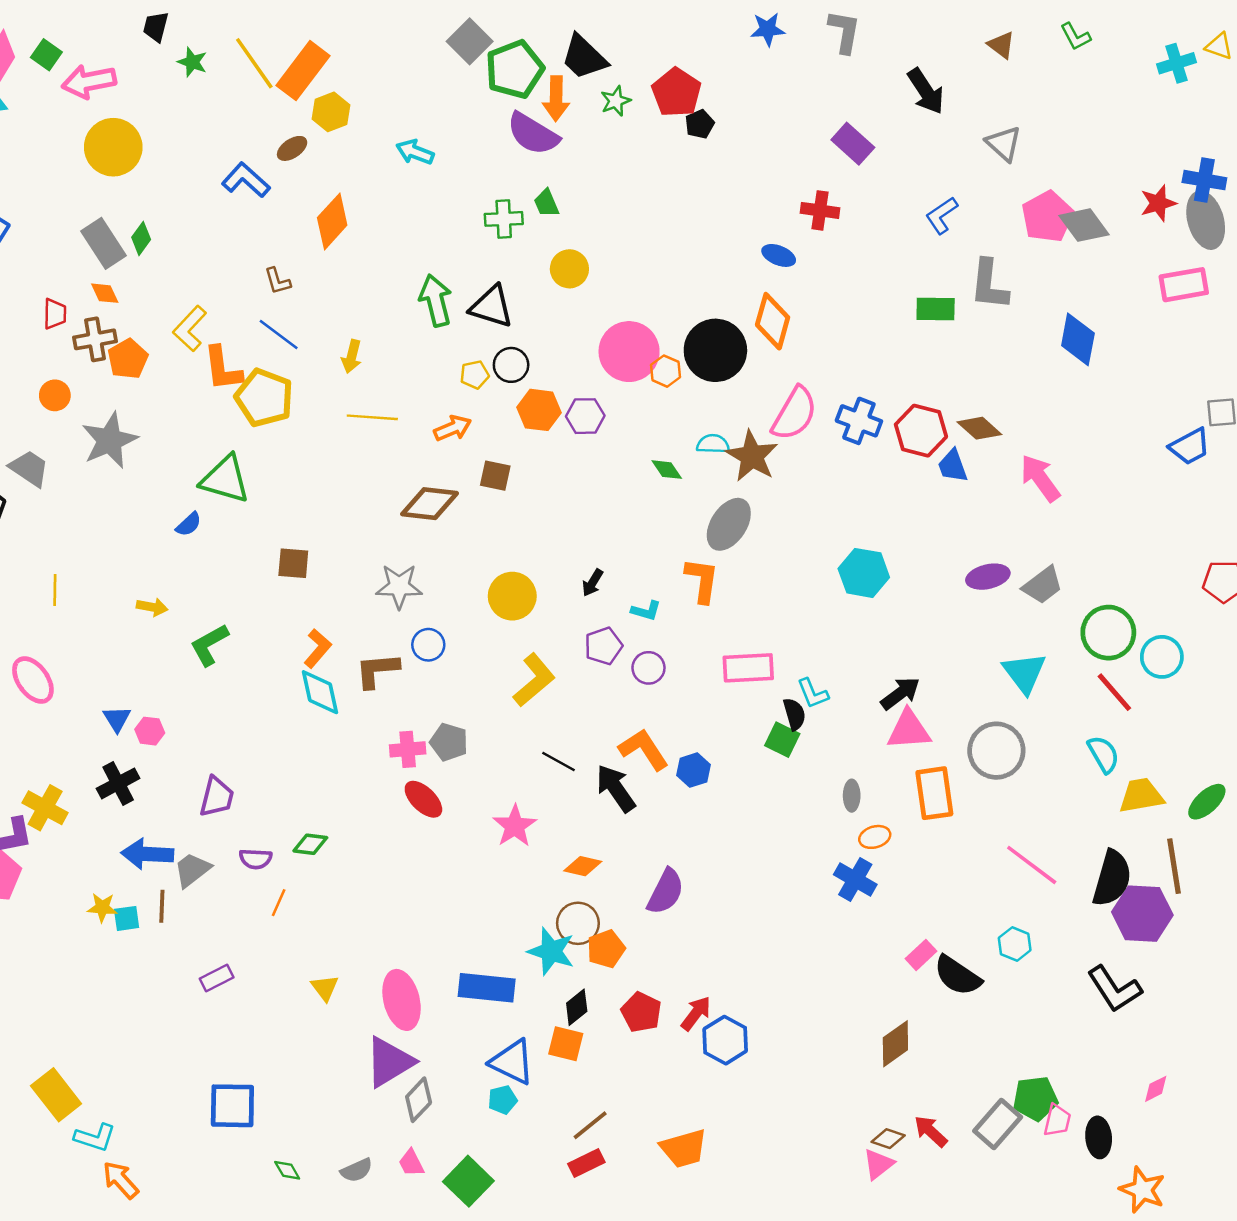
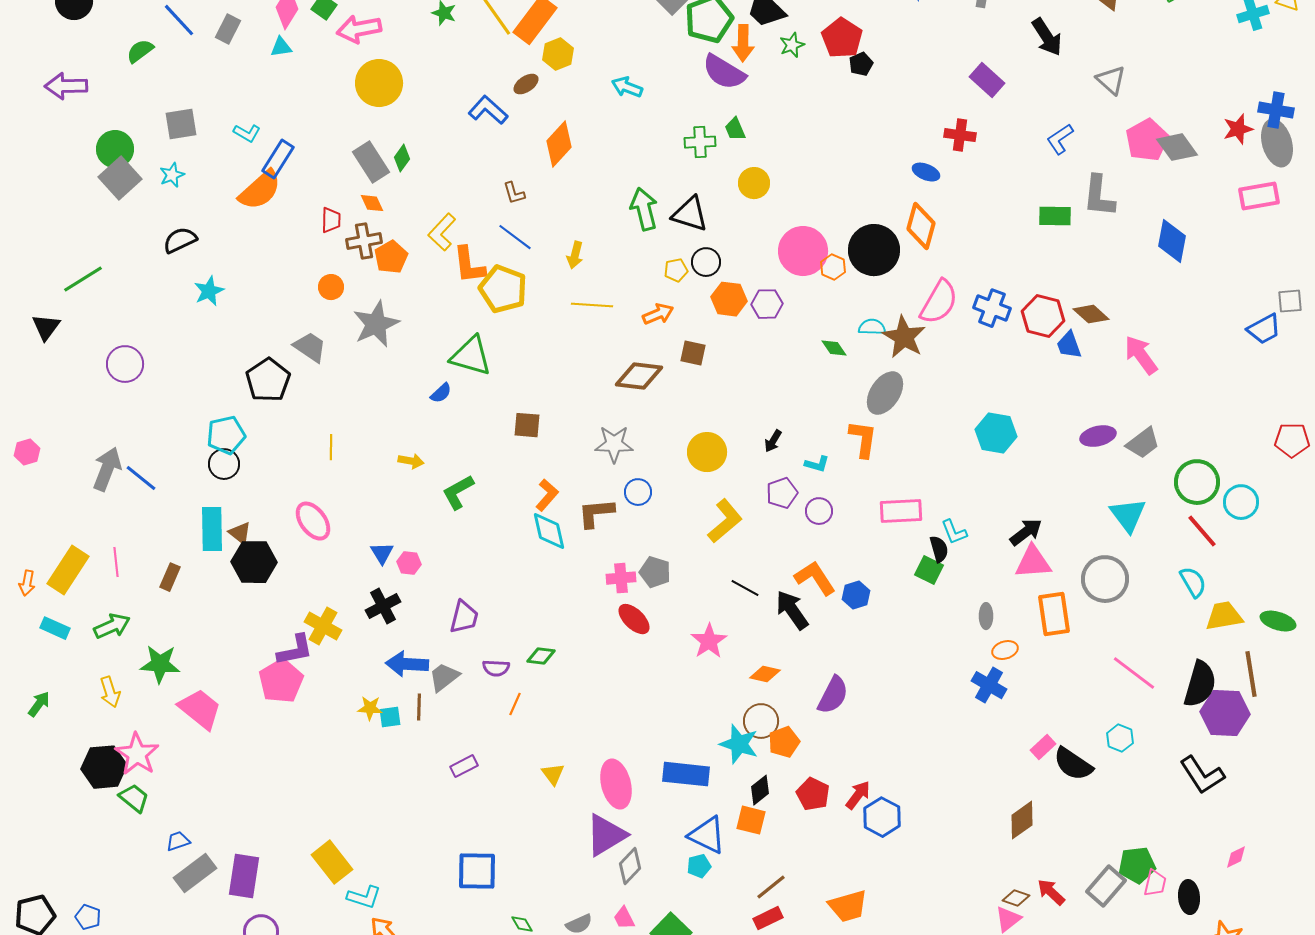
green ellipse: (1207, 802) -> (1278, 621), turned 60

